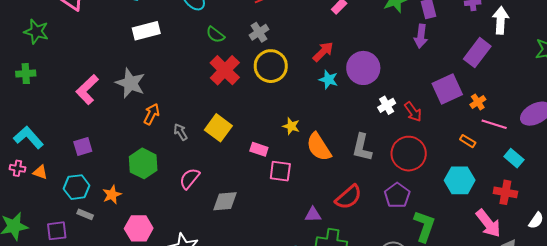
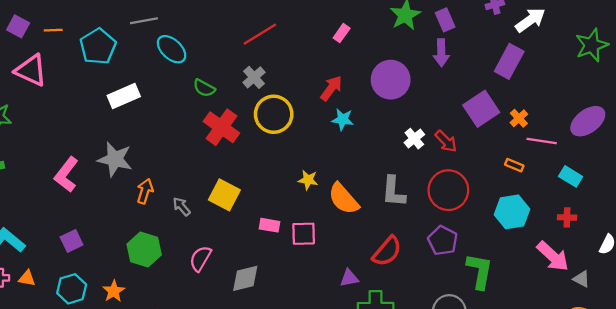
white arrow: (501, 20) -> (530, 20), turned 60
purple circle: (363, 68) -> (391, 80), moved
pink rectangle: (259, 149) -> (270, 225), moved
red cross: (505, 192) -> (567, 217), size x0.7

